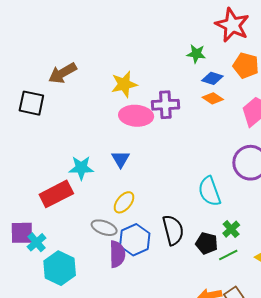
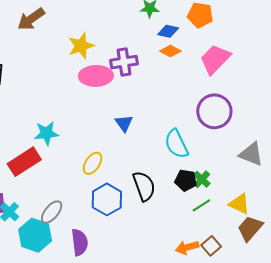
brown arrow: (62, 73) -> (31, 19), moved
blue triangle: (121, 159) -> (124, 123), moved
gray ellipse: (104, 228) -> (52, 212), moved, turned -65
black pentagon: (207, 243) -> (186, 180), moved
purple semicircle: (117, 254) -> (80, 242), moved

